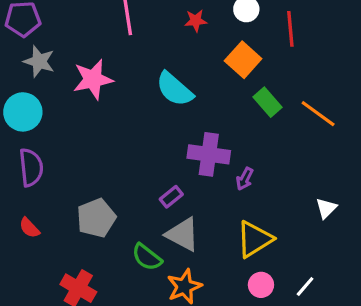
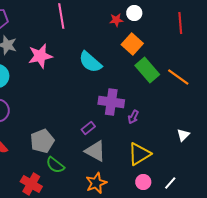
red star: (196, 21) -> (116, 20), moved
red line: (290, 29) -> (180, 23), moved
green rectangle: (268, 102) -> (147, 70), size x1.4
green semicircle: (147, 257) -> (55, 165), moved

